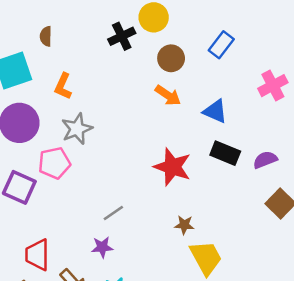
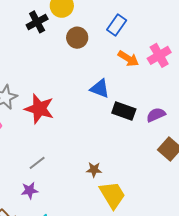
orange arrow: (168, 95) -> (128, 59), moved
blue triangle: (215, 111) -> (100, 89), moved
red star: (172, 167) -> (39, 109), moved

